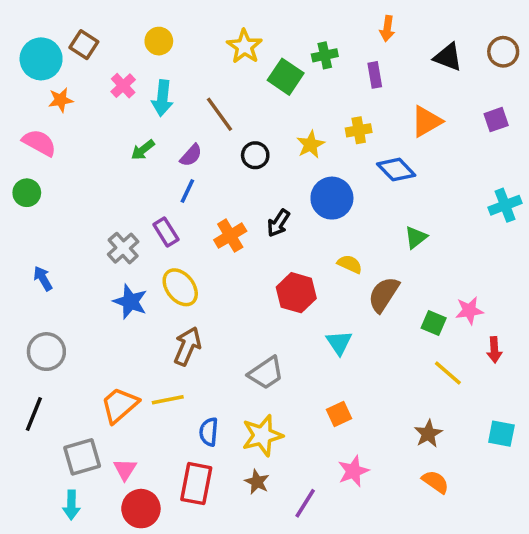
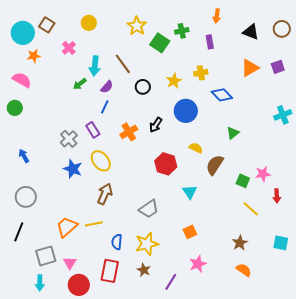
cyan arrow: (162, 98) -> (95, 66), moved
orange triangle: (426, 121) -> (250, 68), moved

